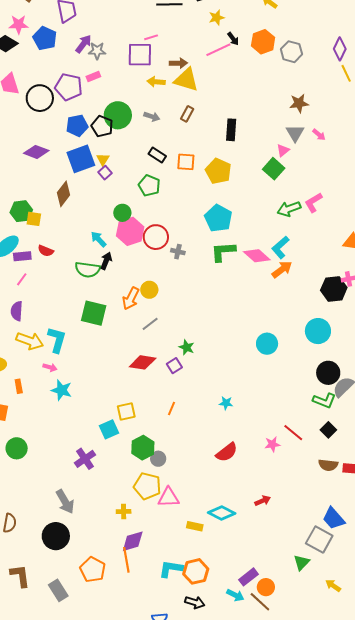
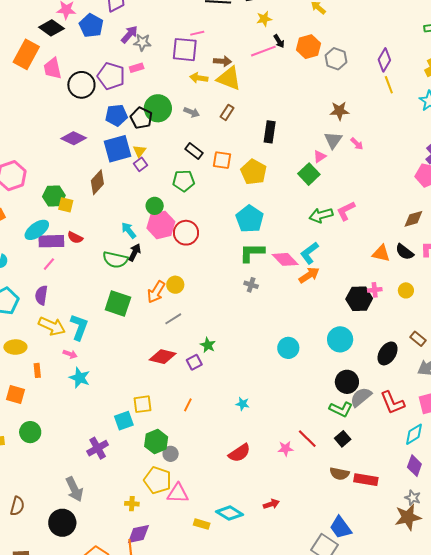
green pentagon: (149, 186) -> (184, 181), turned -30
gray cross: (178, 252) -> (251, 285), moved
purple rectangle: (22, 256) -> (51, 241), size x1.4

